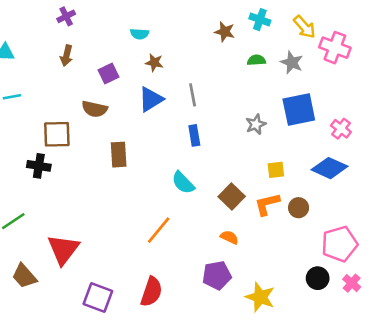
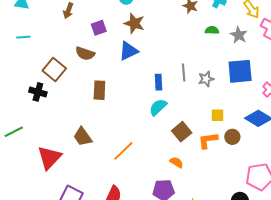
brown star: (154, 63) -> (134, 23), size x1.5
gray line: (193, 95) -> (184, 73), moved
brown square: (57, 134) -> (54, 70), turned 35
cyan semicircle: (183, 183) -> (158, 107), moved, turned 84
brown circle: (299, 208) -> (232, 137), moved
brown trapezoid: (24, 276) -> (83, 137), moved

